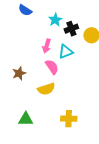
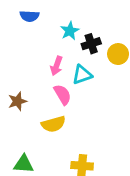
blue semicircle: (25, 10) -> (29, 16), turned -32

